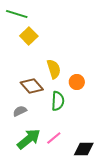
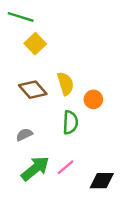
brown diamond: (32, 86) -> (33, 90), moved

